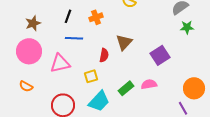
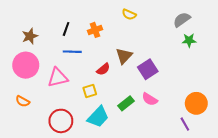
red semicircle: (104, 55) -> (103, 69), turned 40
purple square: (160, 55) -> (148, 69), moved
pink semicircle: (149, 84) -> (150, 99), turned -140

